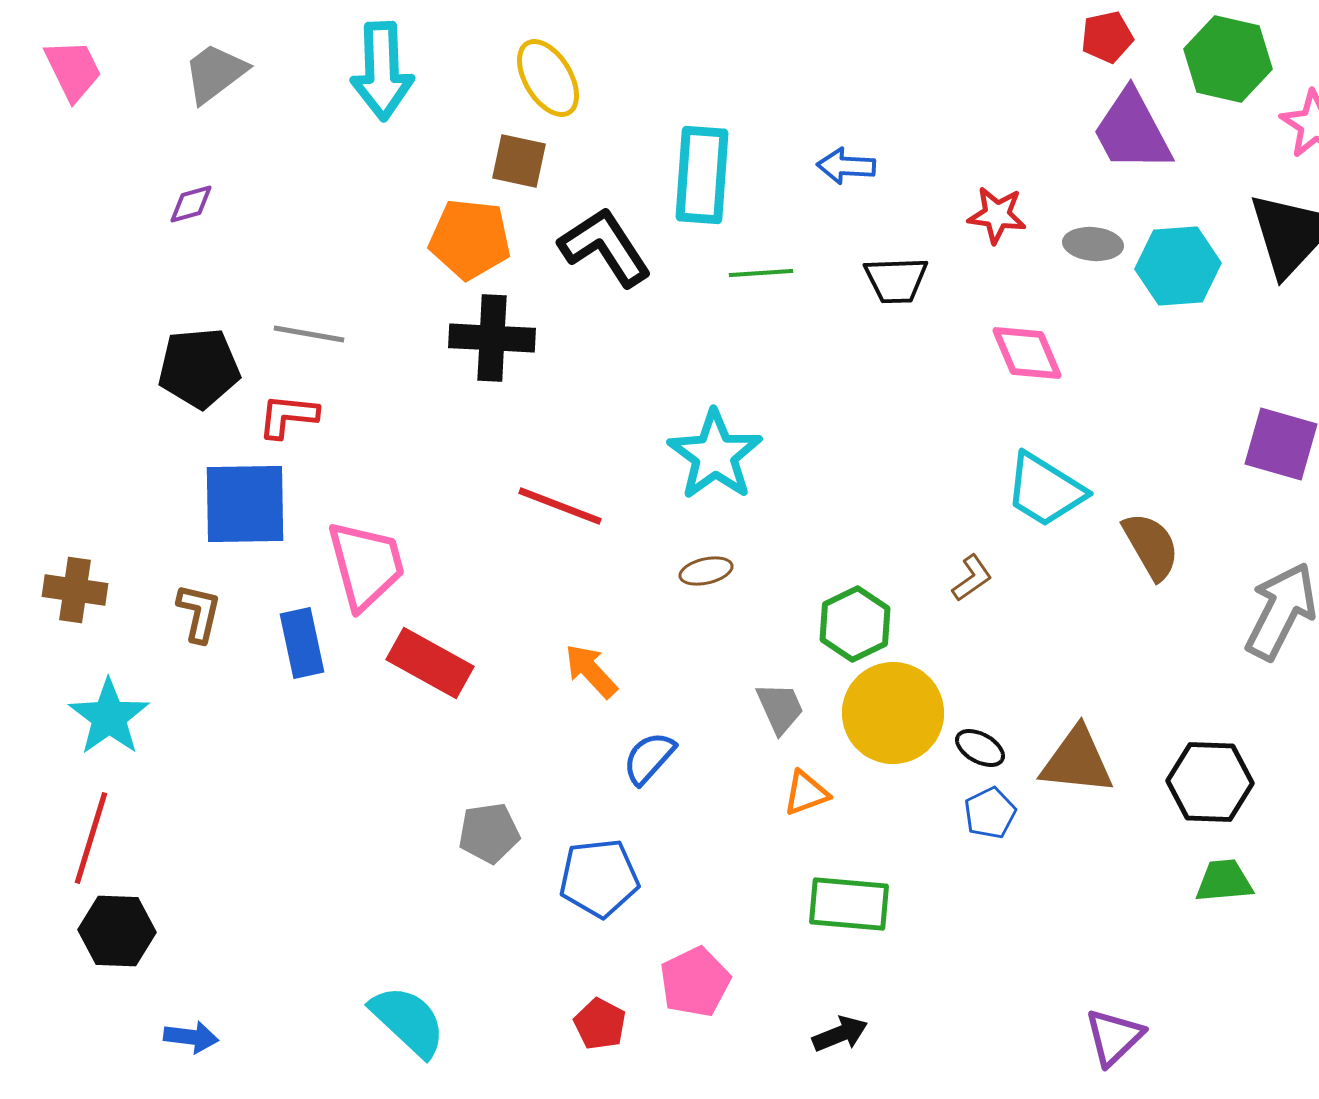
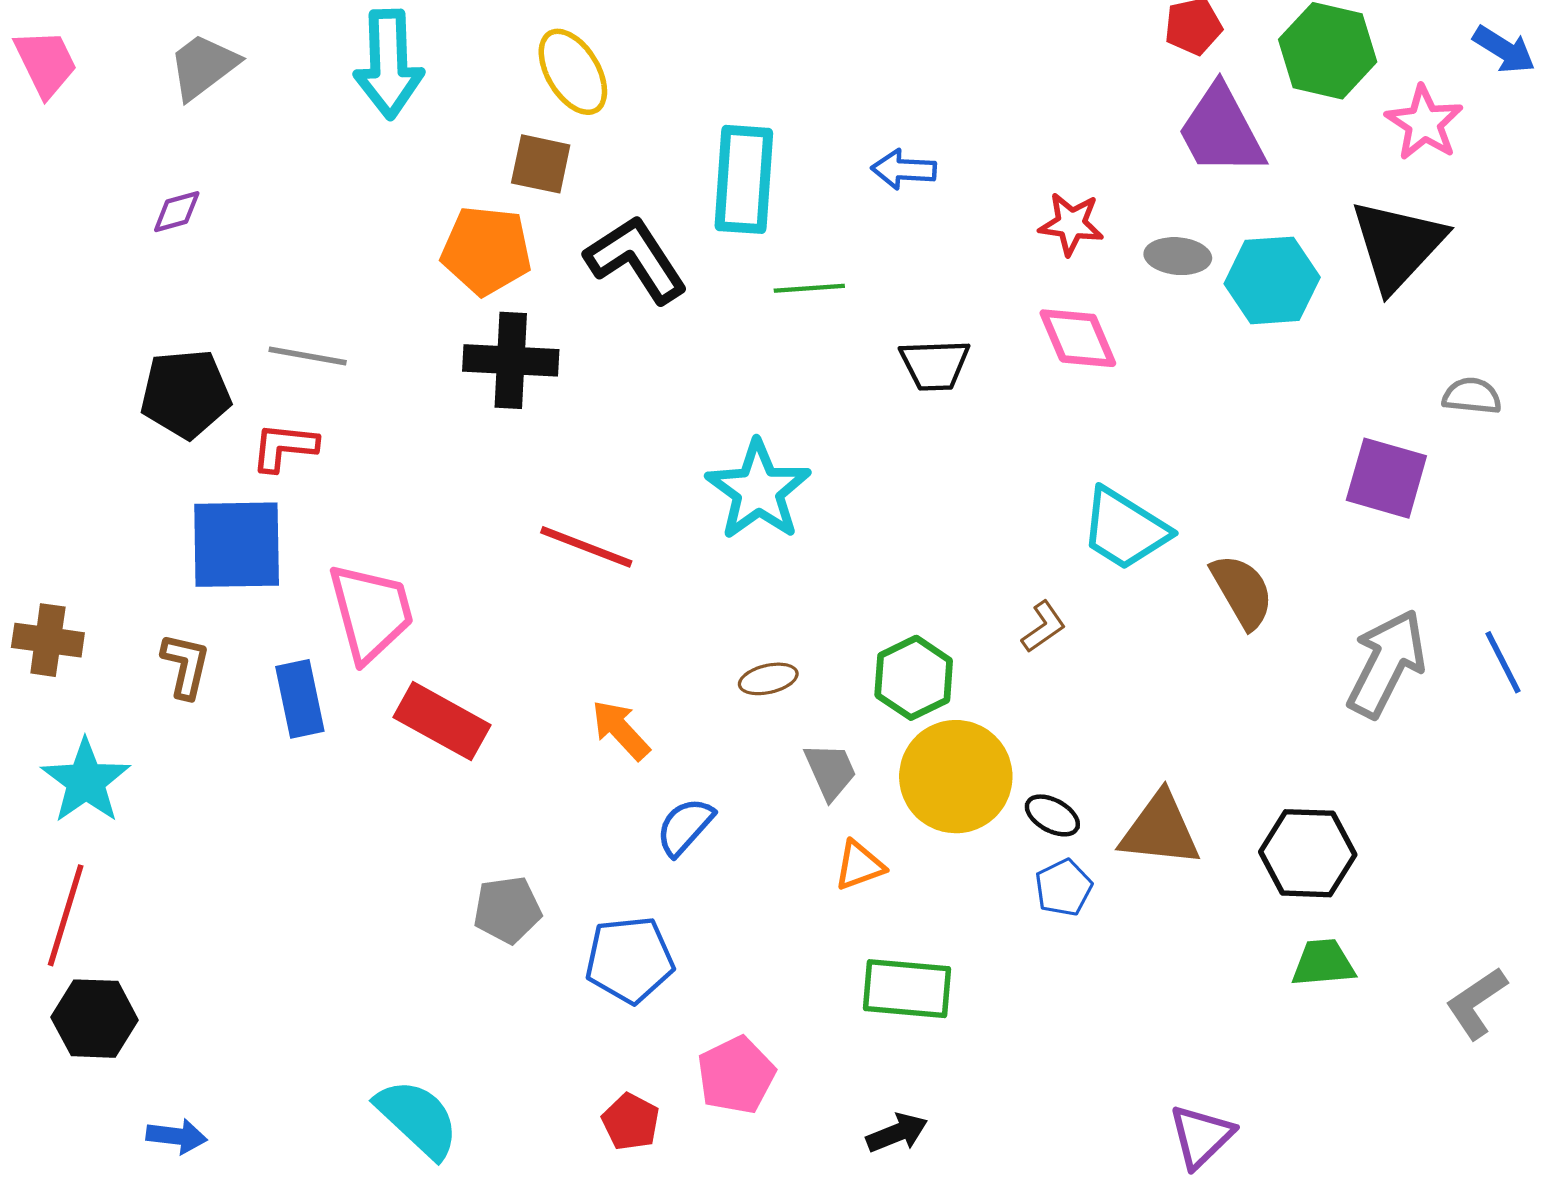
black trapezoid: (896, 280) -> (935, 365), moved
pink diamond: (1027, 353) -> (1078, 338), moved
brown ellipse: (706, 571) -> (768, 679), moved

